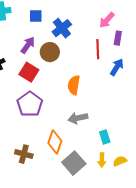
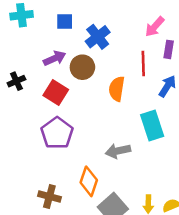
purple arrow: (28, 45) -> (55, 58), turned 30
orange semicircle: (74, 85) -> (117, 89), moved
cyan rectangle: (105, 137) -> (152, 126), moved, size x1.6

